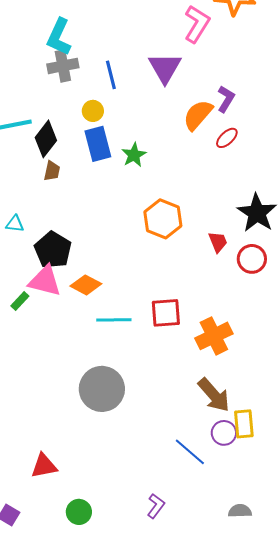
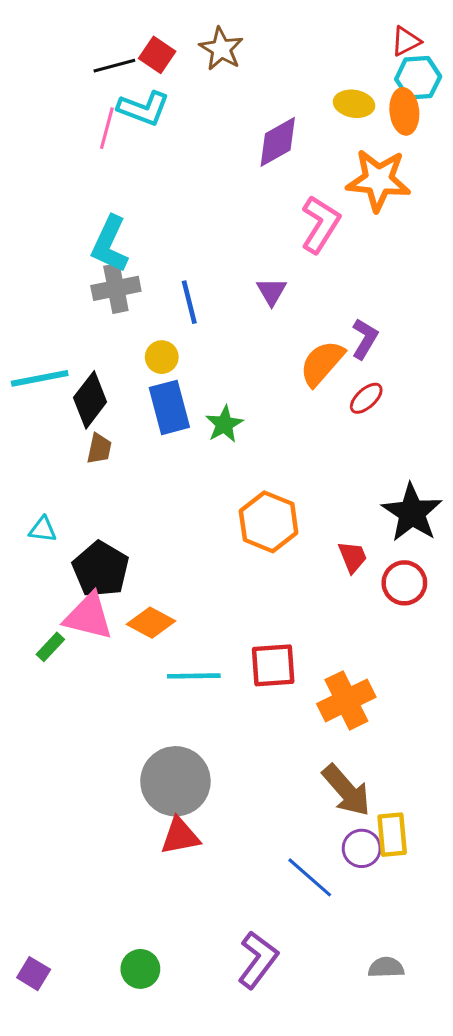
purple triangle: (165, 68) -> (272, 291), size x0.6
red triangle: (44, 466) -> (180, 836), moved
purple L-shape: (156, 506) -> (258, 960), size x1.5

